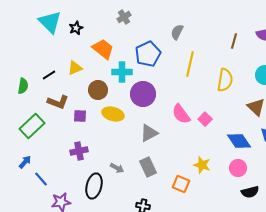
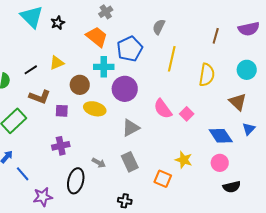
orange trapezoid: (103, 49) -> (97, 37), moved

